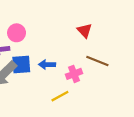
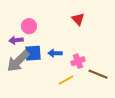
red triangle: (85, 30) -> (78, 19), moved
brown line: (97, 61) -> (98, 74), moved

